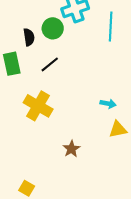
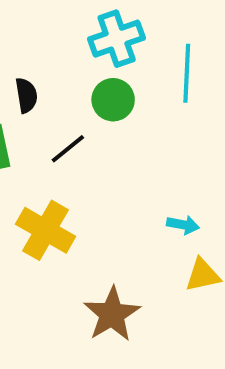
green circle: (53, 28) -> (113, 100), moved
brown star: (71, 149) -> (112, 314), size x1.6

